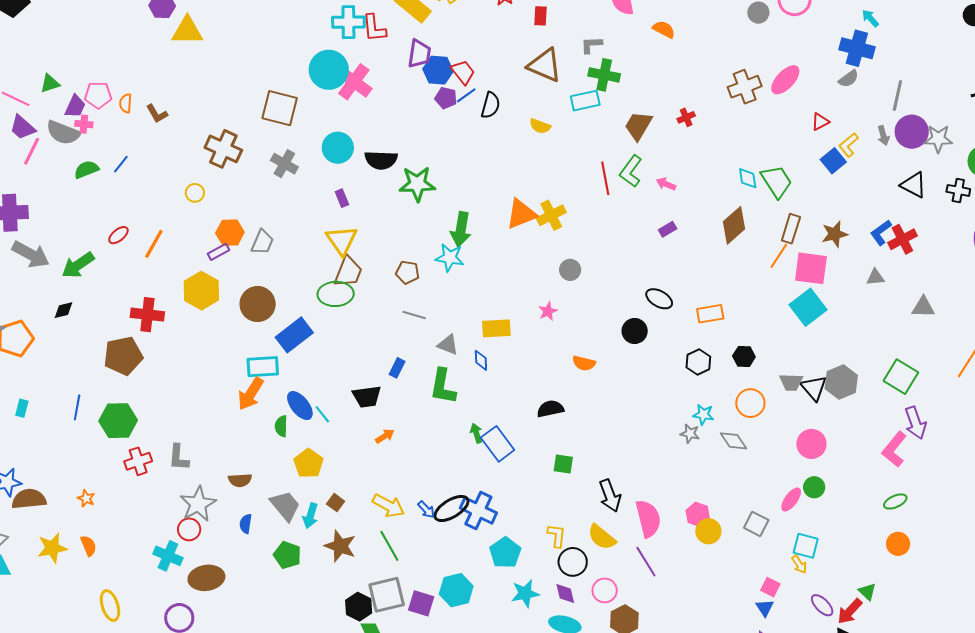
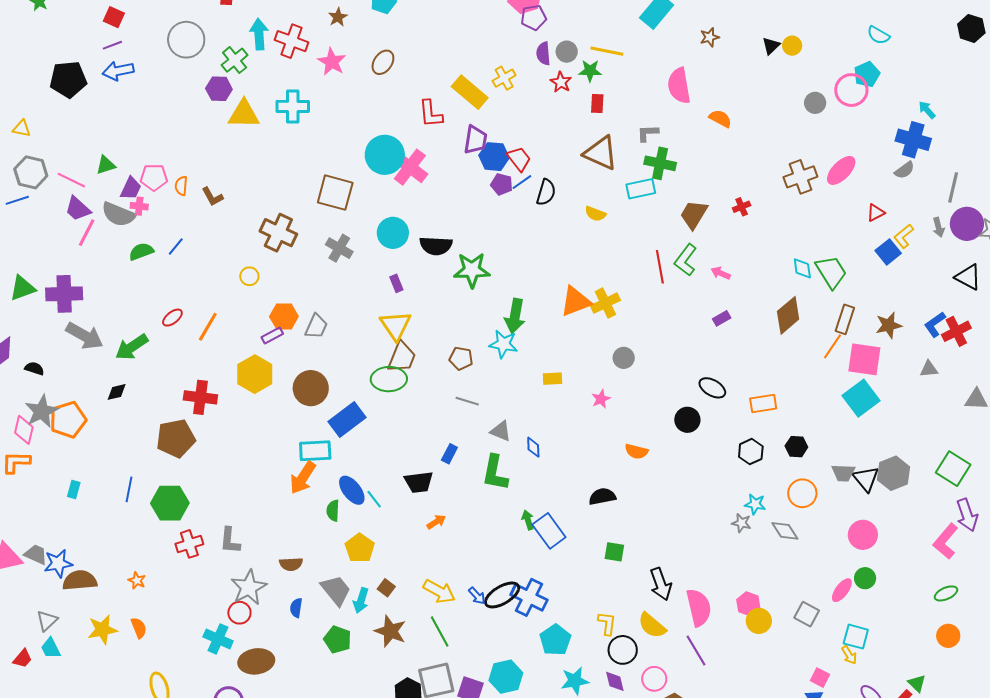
cyan cross: (348, 22) -> (293, 106), moved
yellow rectangle: (496, 328) -> (553, 379), moved, size x0.7

